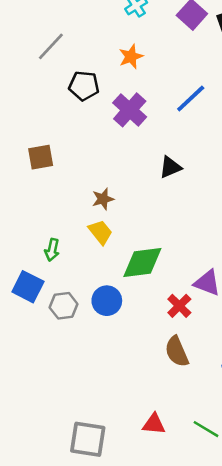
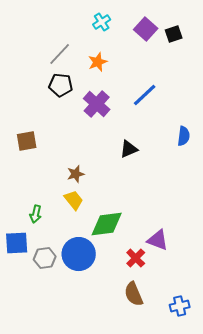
gray line: (51, 46) -> (60, 54), moved
blue square: (28, 287) -> (17, 243), turned -30
blue circle: (107, 301) -> (79, 254), size x1.4

